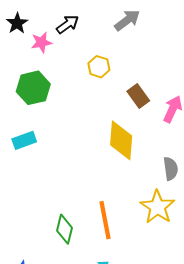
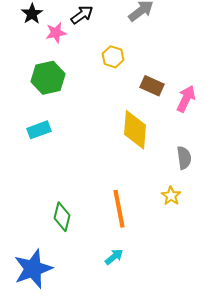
brown rectangle: (138, 96) -> (152, 86), turned -30
yellow star: (157, 207) -> (171, 196), size x0.6
green diamond: (65, 229) -> (62, 217), moved

